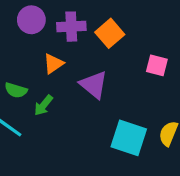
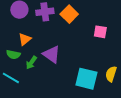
orange triangle: (53, 64) -> (25, 39), moved
purple triangle: (94, 85) -> (52, 54), moved

